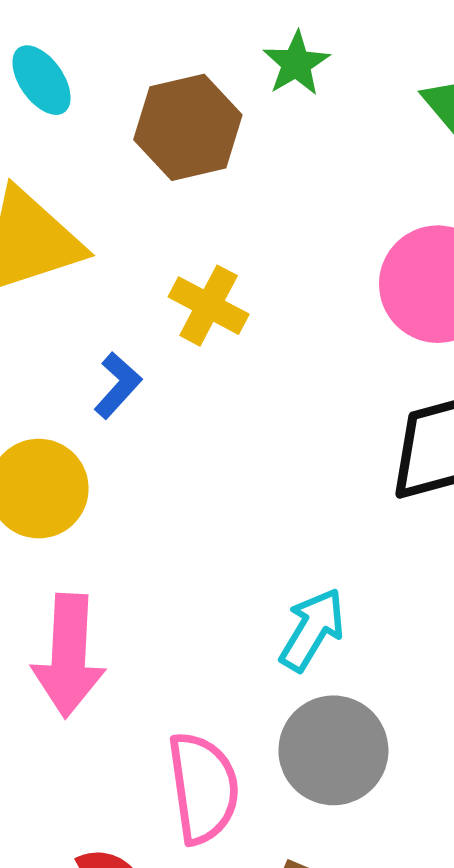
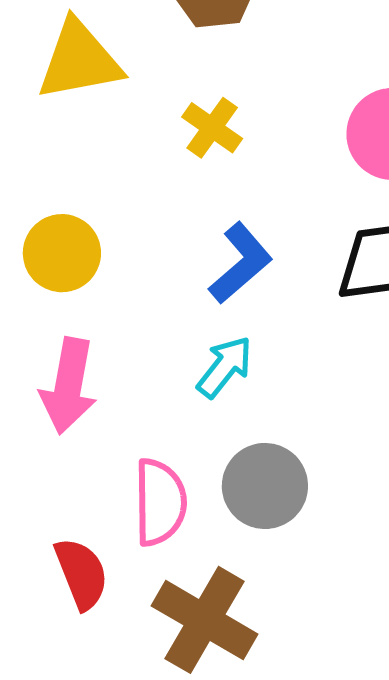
blue L-shape: (118, 385) -> (241, 263), moved, size x1.6
cyan arrow: (312, 630) -> (225, 367), moved

